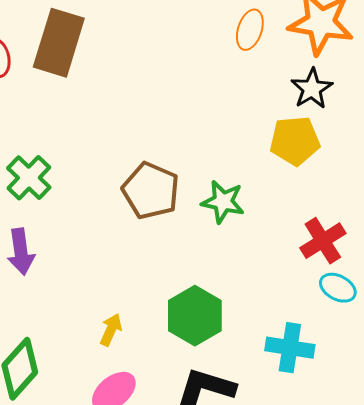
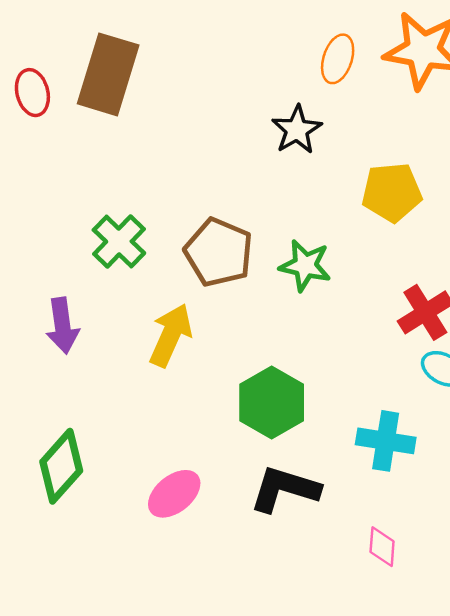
black star: (312, 89) -> (297, 130), moved
green cross: (29, 178) -> (119, 241), moved
yellow arrow: (111, 330) -> (171, 335), moved, size x1.6

